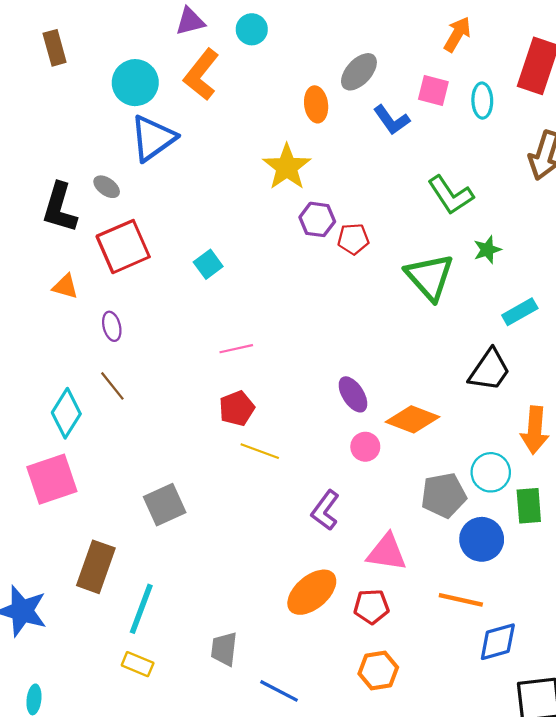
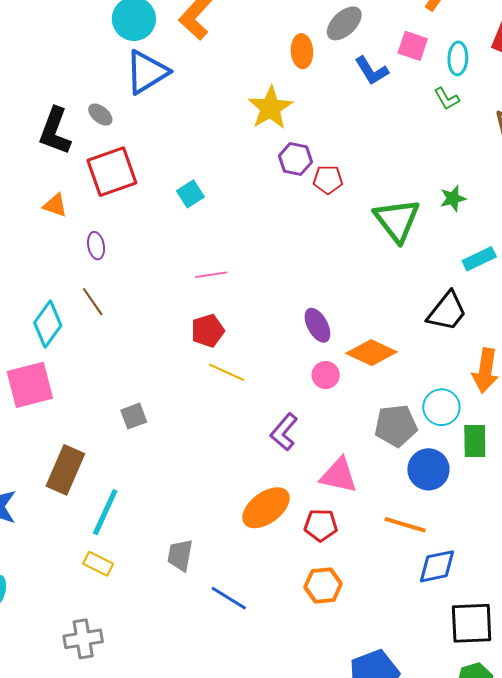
green L-shape: (451, 195) -> (447, 99), moved, size x0.6
gray square: (165, 505) -> (134, 416), size x0.7

